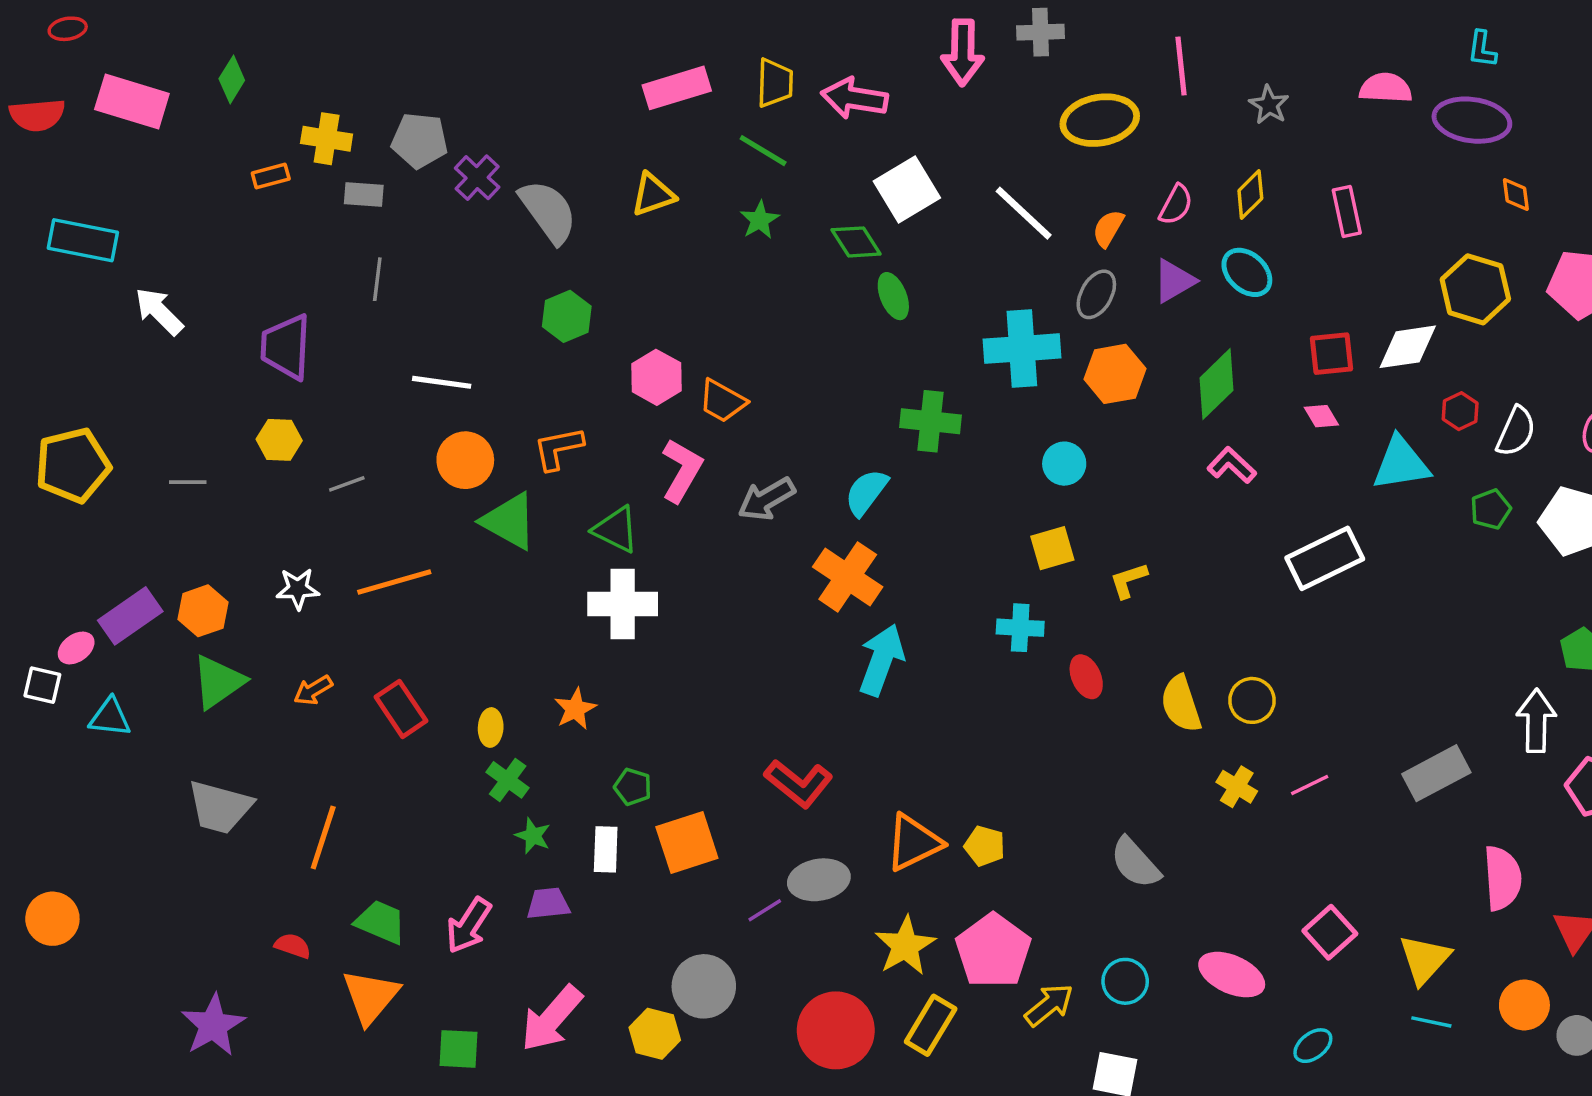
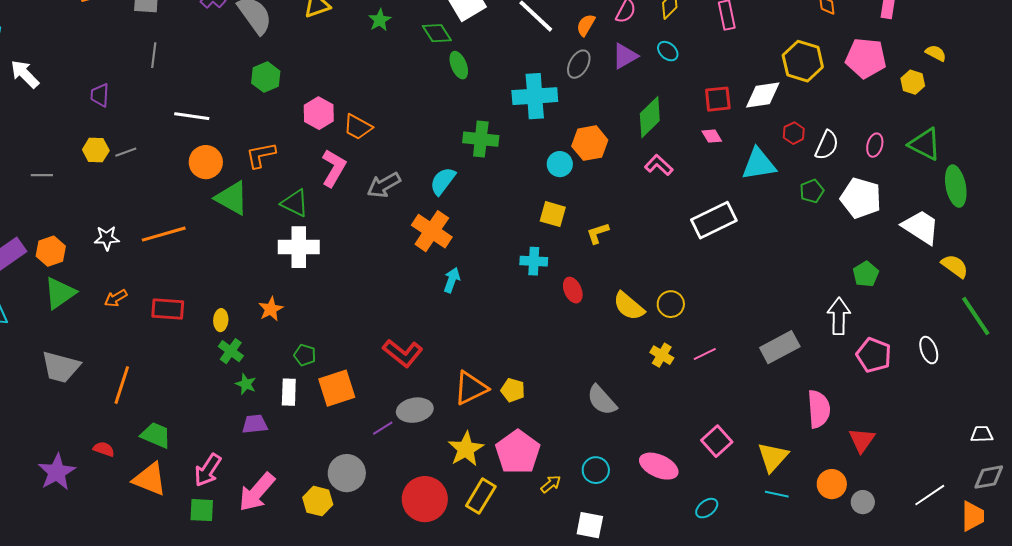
cyan ellipse: (1247, 272) -> (668, 51), size x0.7
purple trapezoid: (286, 347) -> (100, 95), size x0.6
orange hexagon: (1115, 374) -> (590, 143), moved
gray line: (347, 484) -> (126, 152), moved
yellow square: (1052, 548) -> (553, 214), turned 32
cyan arrow: (881, 660) -> (452, 280), size x0.6
yellow semicircle: (1181, 704) -> (629, 306), turned -32
red rectangle: (401, 709) -> (168, 309), turned -52
pink arrow: (469, 925) -> (208, 470), moved
orange triangle: (371, 997) -> (150, 479), turned -48
yellow arrow: (1049, 1005) -> (551, 484), size x0.7
purple star: (213, 1025) -> (57, 472), moved

